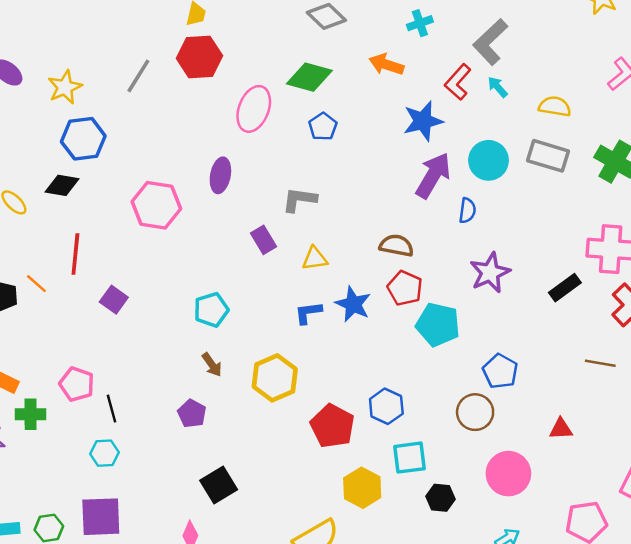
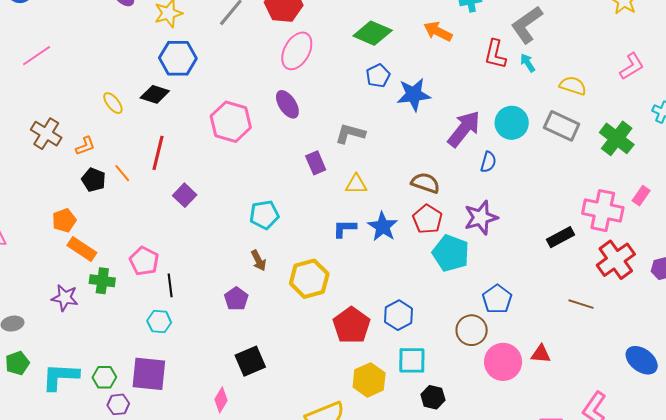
red L-shape: (458, 82) -> (495, 54), turned -36
pink ellipse: (254, 109) -> (297, 51), moved
blue star: (423, 121) -> (414, 95), moved
purple ellipse: (220, 175) -> (287, 104), turned -52
purple star: (490, 273) -> (481, 218), moved
pink circle: (508, 474) -> (503, 362), moved

